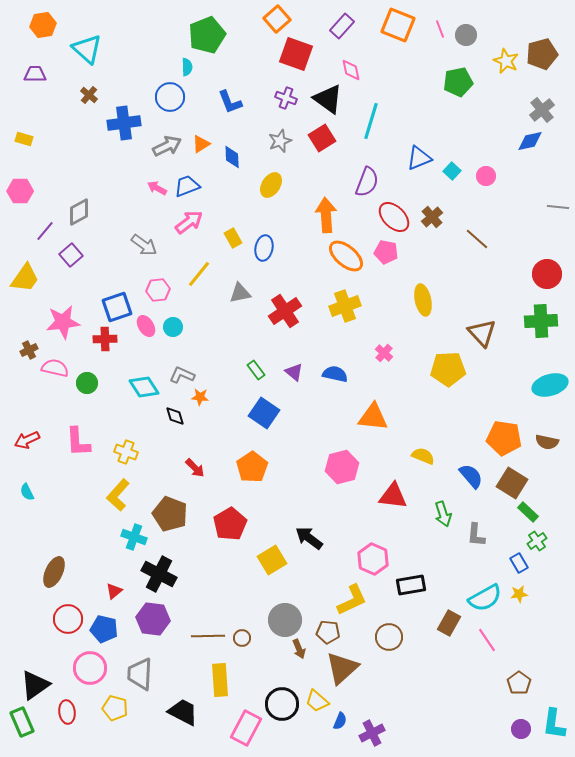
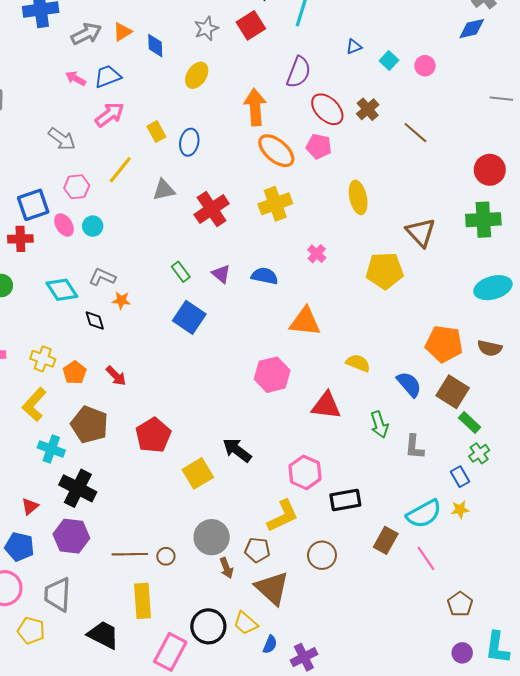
blue triangle: (419, 158) -> (354, 47), size x0.6
orange pentagon: (252, 467) -> (75, 373), moved, size x0.7
brown triangle: (342, 668) -> (272, 588), turned -36

